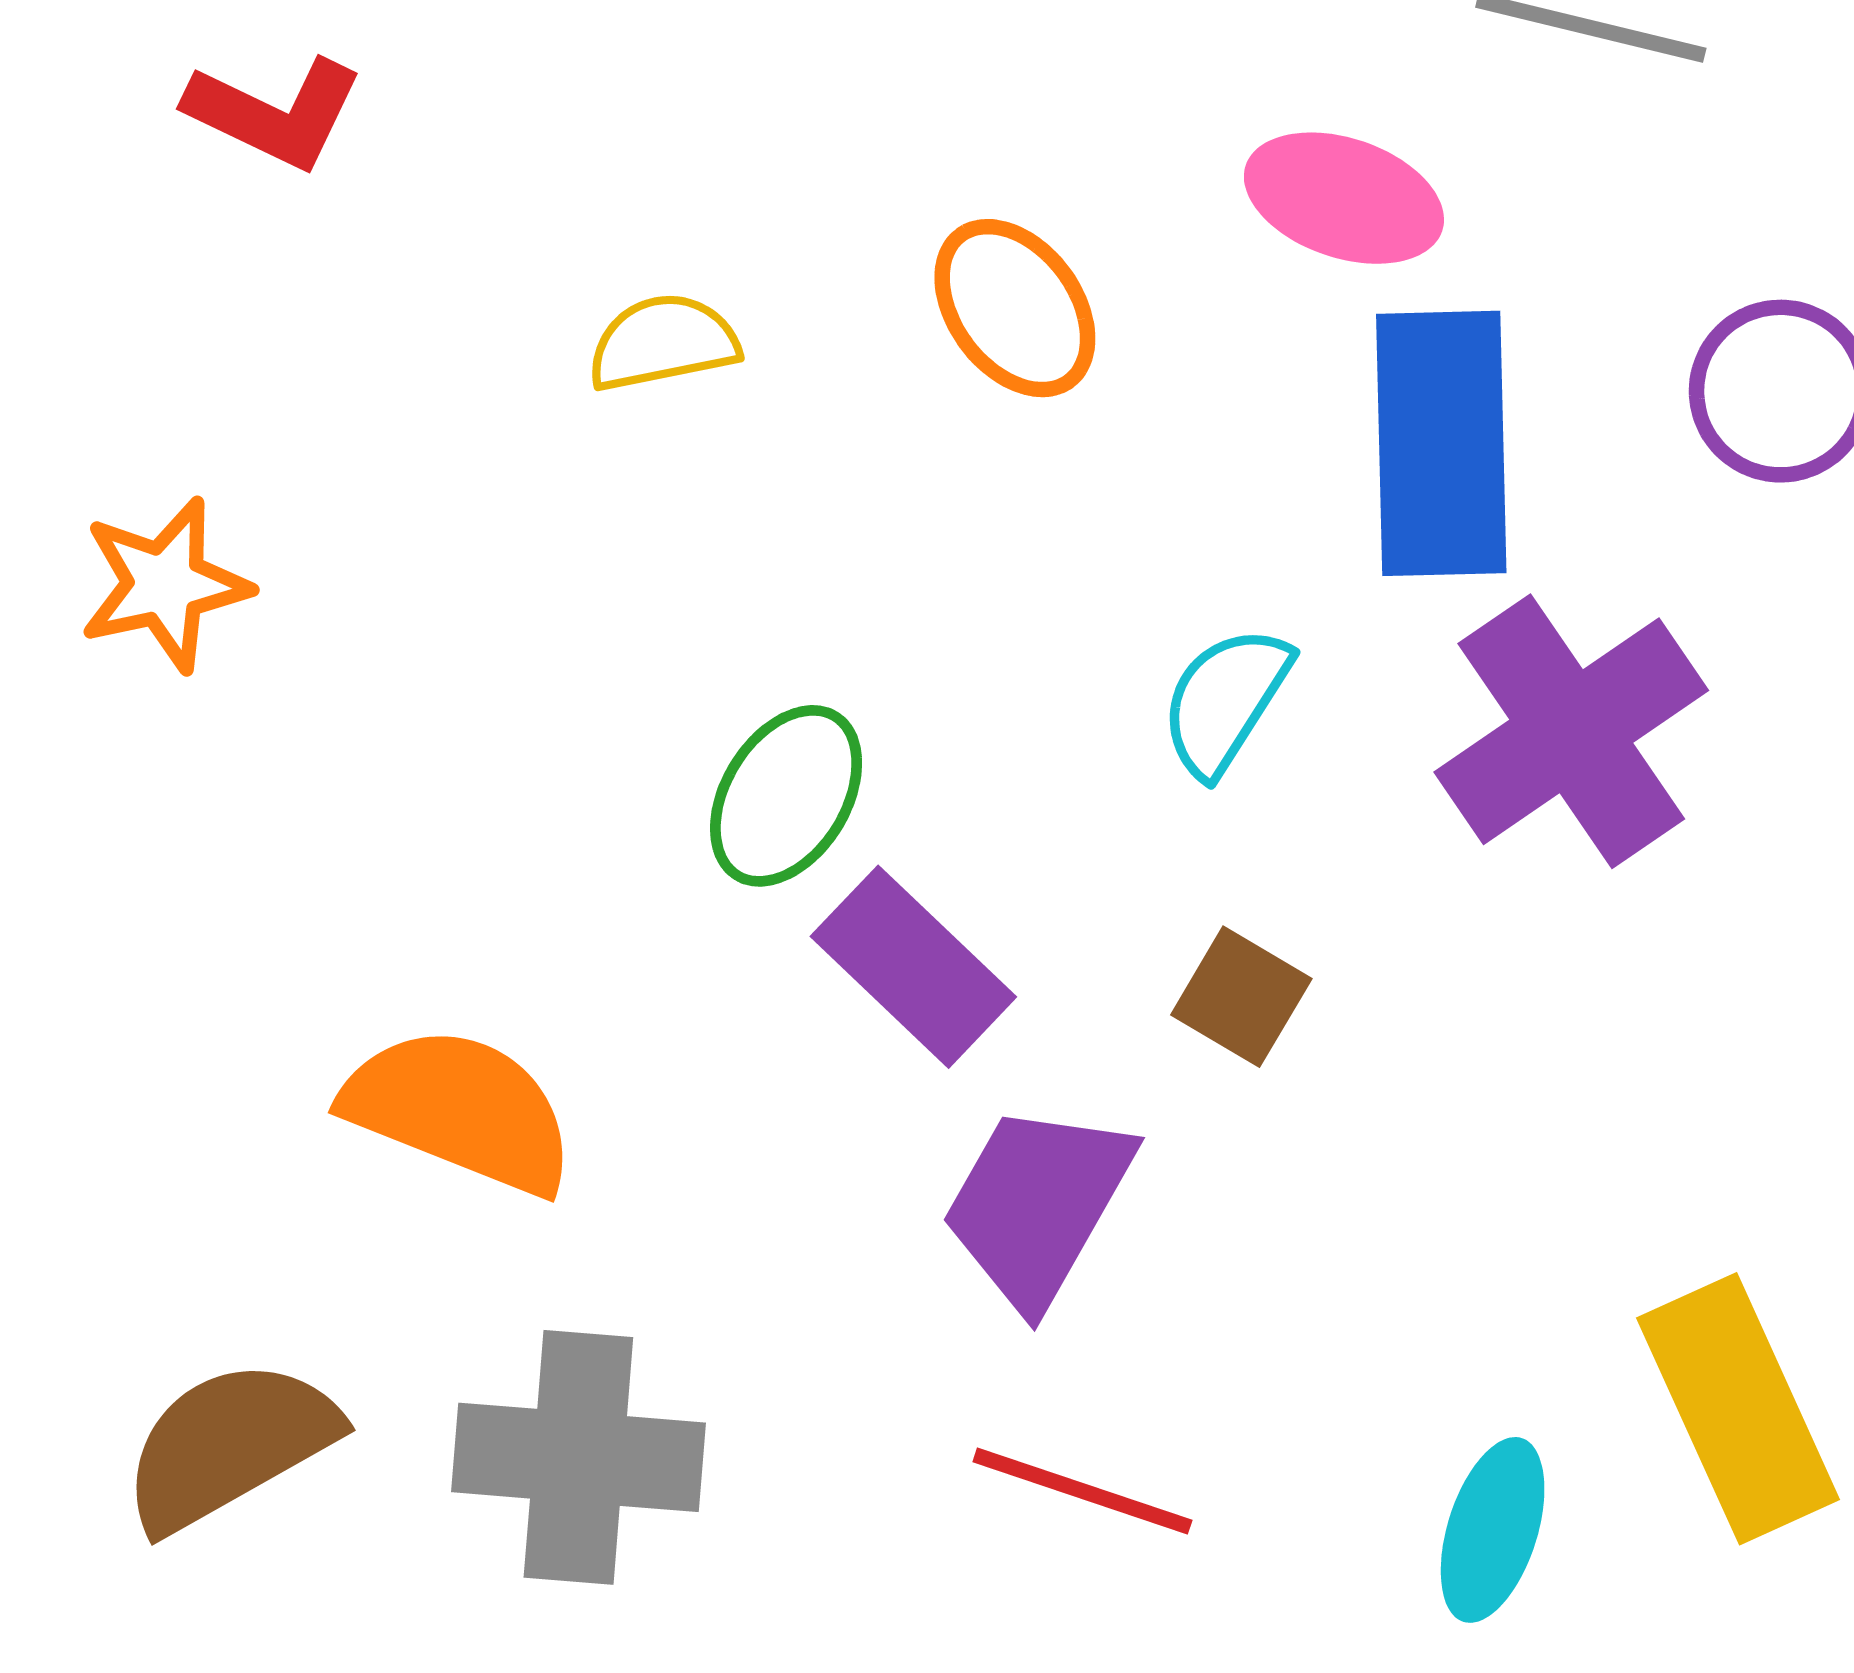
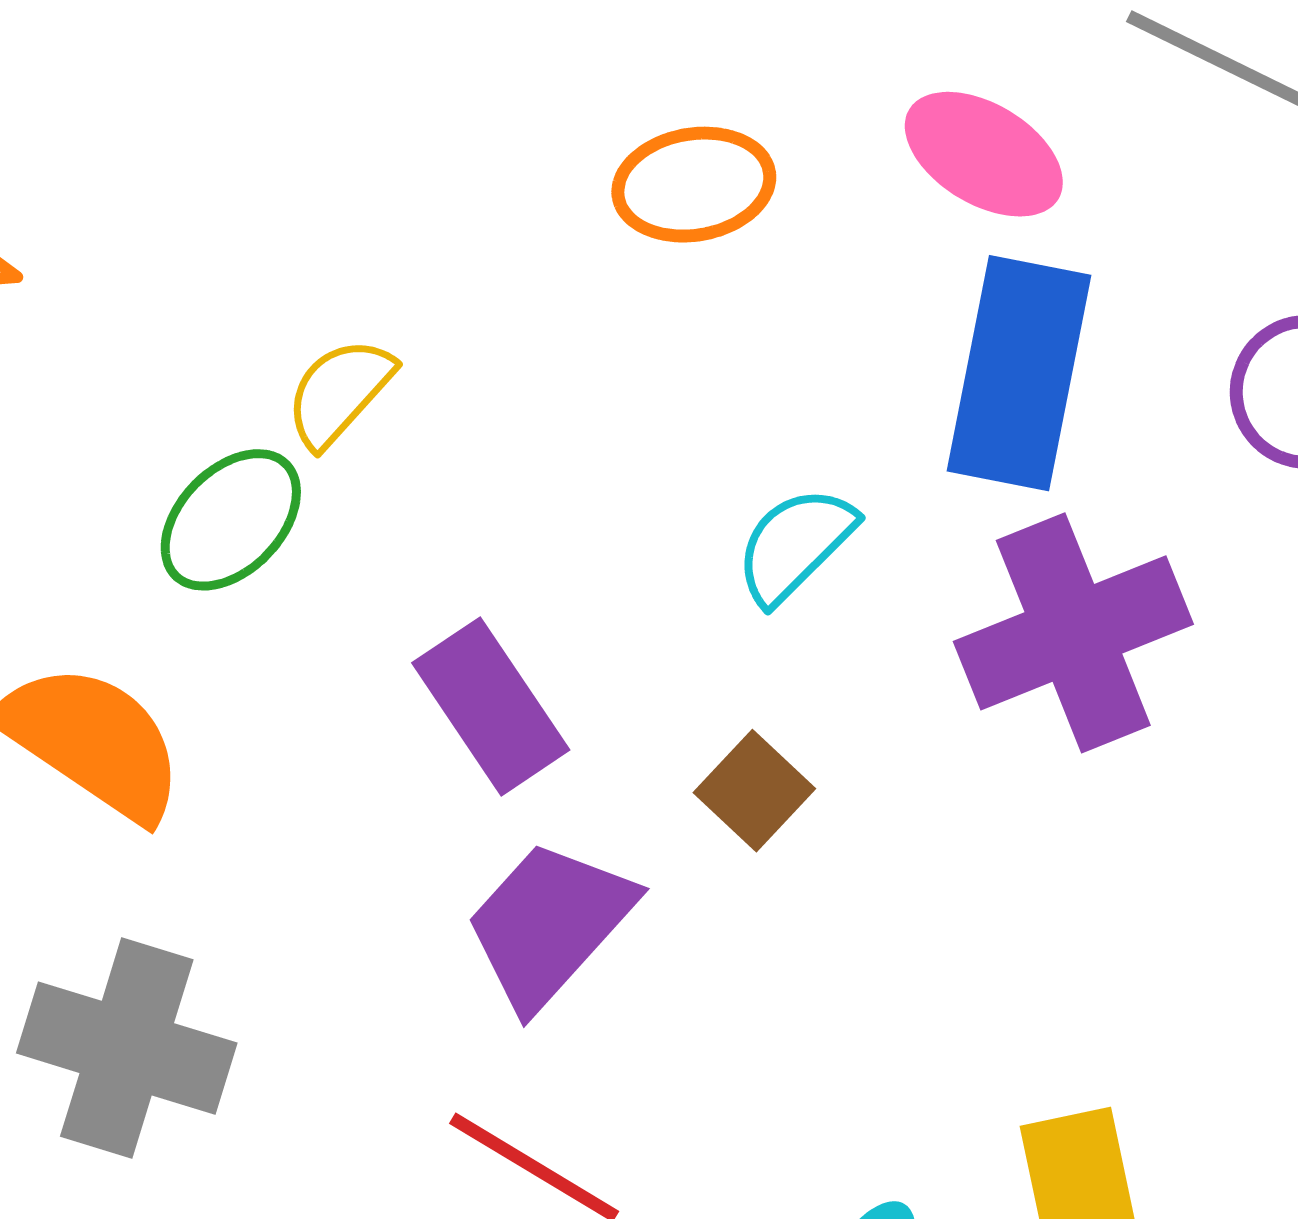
orange ellipse: (1015, 308) -> (694, 185), turned -76
yellow semicircle: (663, 343) -> (339, 392), moved, turned -49
green ellipse: (786, 796) -> (231, 520), moved

